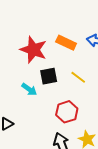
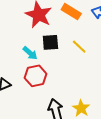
red hexagon: (67, 112) -> (36, 76), moved

